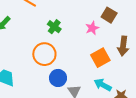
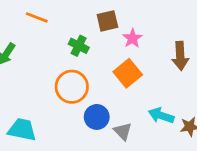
brown square: (109, 15) -> (107, 21), moved, turned -35
orange square: (100, 58) -> (128, 73), moved

